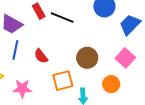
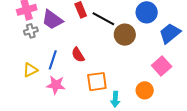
blue line: (15, 50) -> (53, 60), moved
brown circle: (87, 58) -> (125, 35), moved

